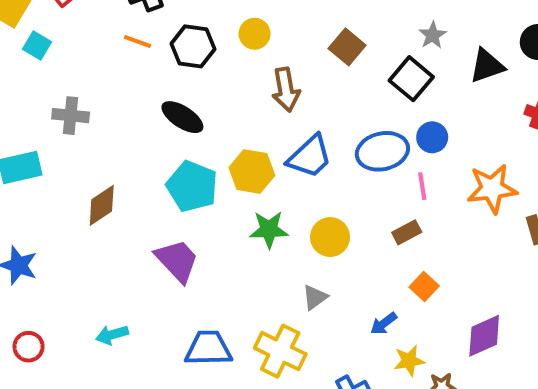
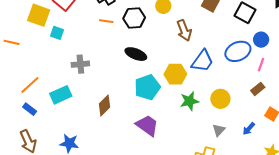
cyan pentagon: (192, 186) -> (147, 87), turned -30
pink line: (422, 186) -> (261, 65), turned 40
blue arrow: (384, 324) -> (249, 129), moved

